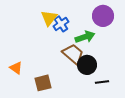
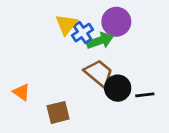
purple circle: (103, 16) -> (116, 22), moved
green arrow: (85, 37) -> (100, 41), moved
black line: (102, 82) -> (145, 95), moved

